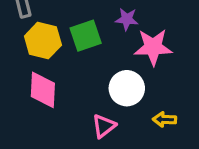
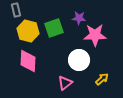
yellow arrow: (165, 119) -> (102, 79), turned 136

